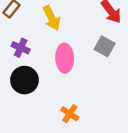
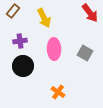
gray square: (105, 46) -> (85, 53), moved
purple cross: (21, 48) -> (20, 41), turned -32

